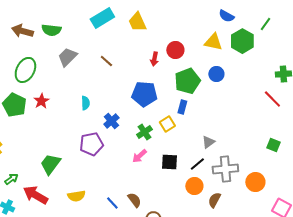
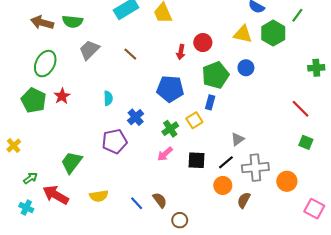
red line: (272, 99) -> (301, 109), moved

